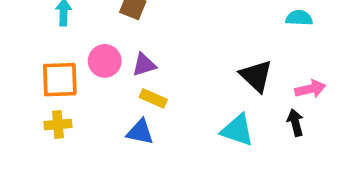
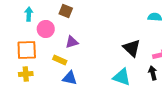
pink circle: (105, 61) -> (46, 29), moved
yellow rectangle: (153, 98) -> (60, 60), moved

